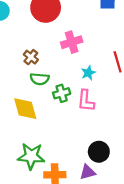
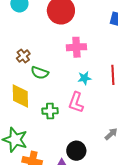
brown cross: (31, 57) -> (23, 56), moved
green cross: (62, 93) -> (50, 111), moved

